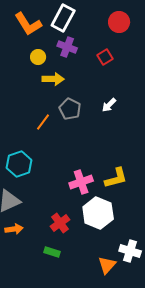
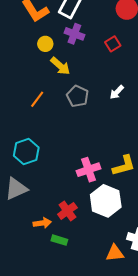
yellow arrow: (53, 79) -> (60, 66), turned 40
orange line: (43, 122) -> (37, 99), moved
orange arrow: (14, 229) -> (42, 223), moved
orange triangle: (107, 265) -> (115, 253), turned 42

